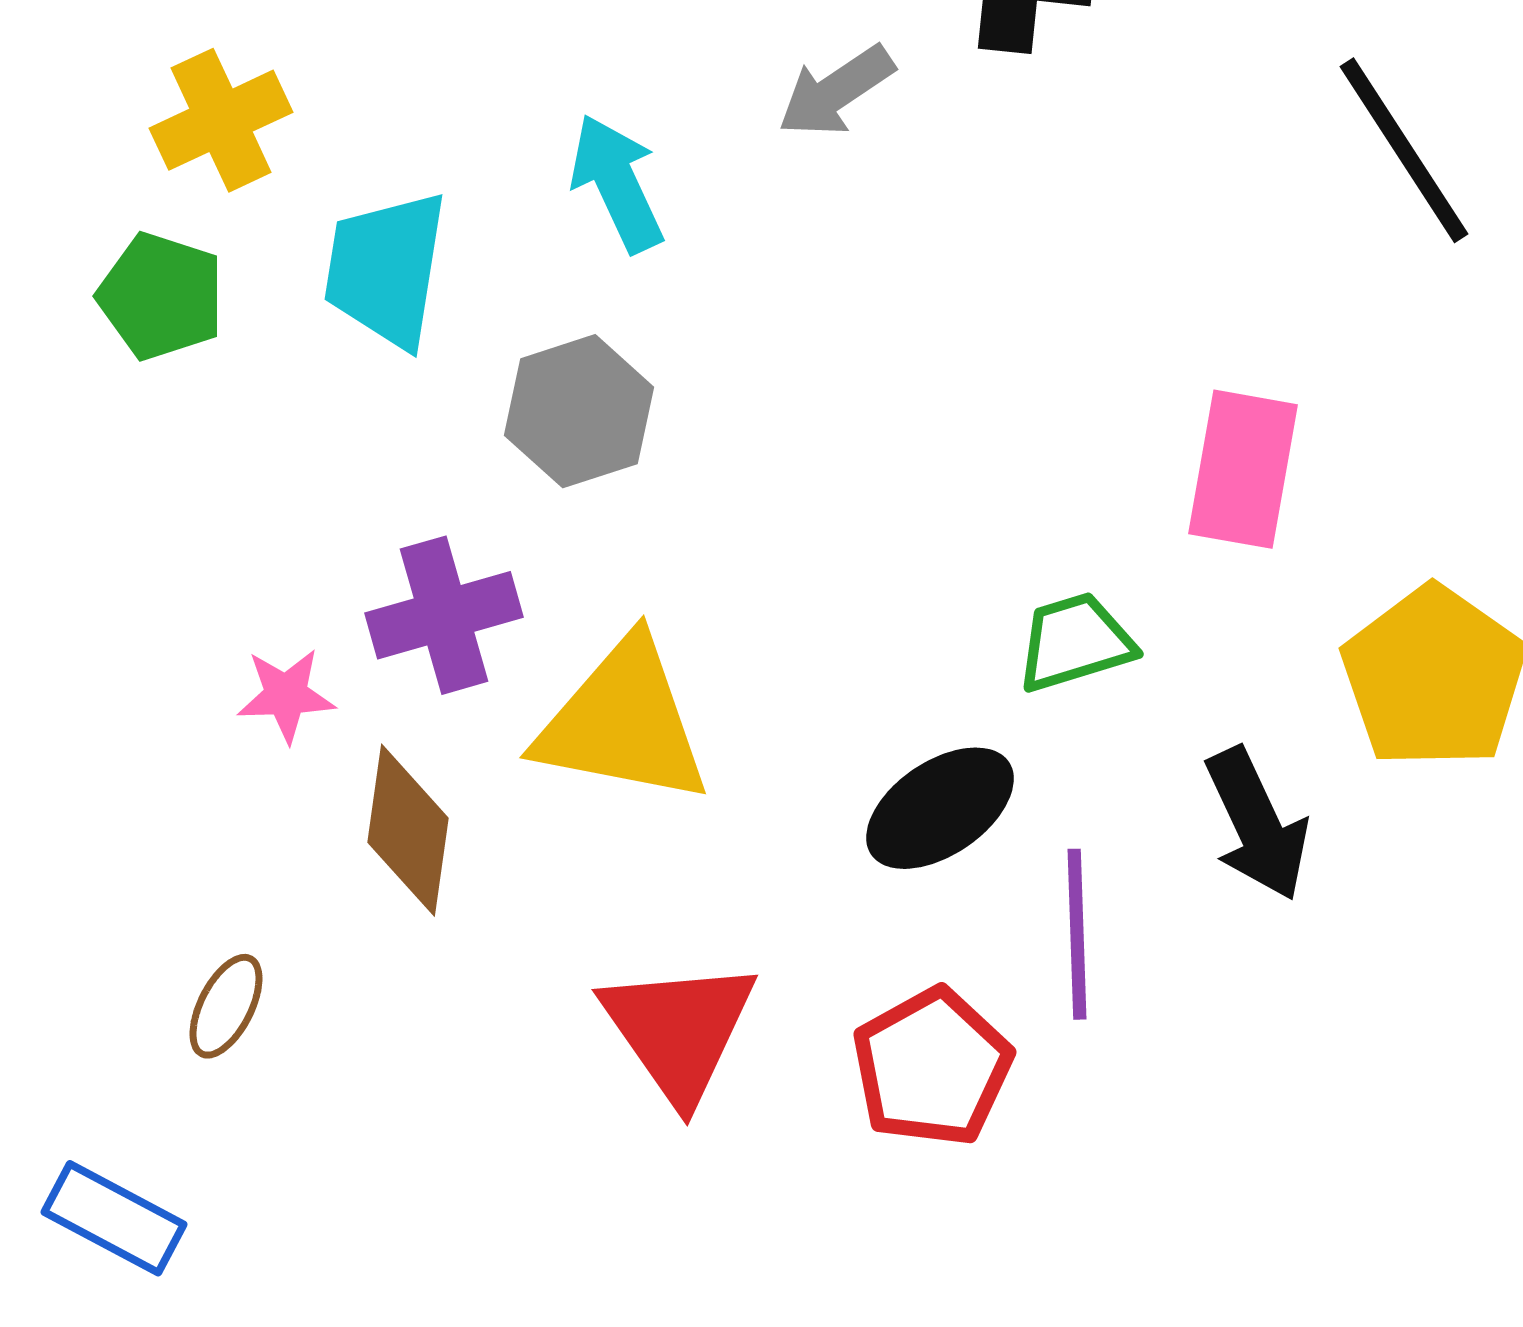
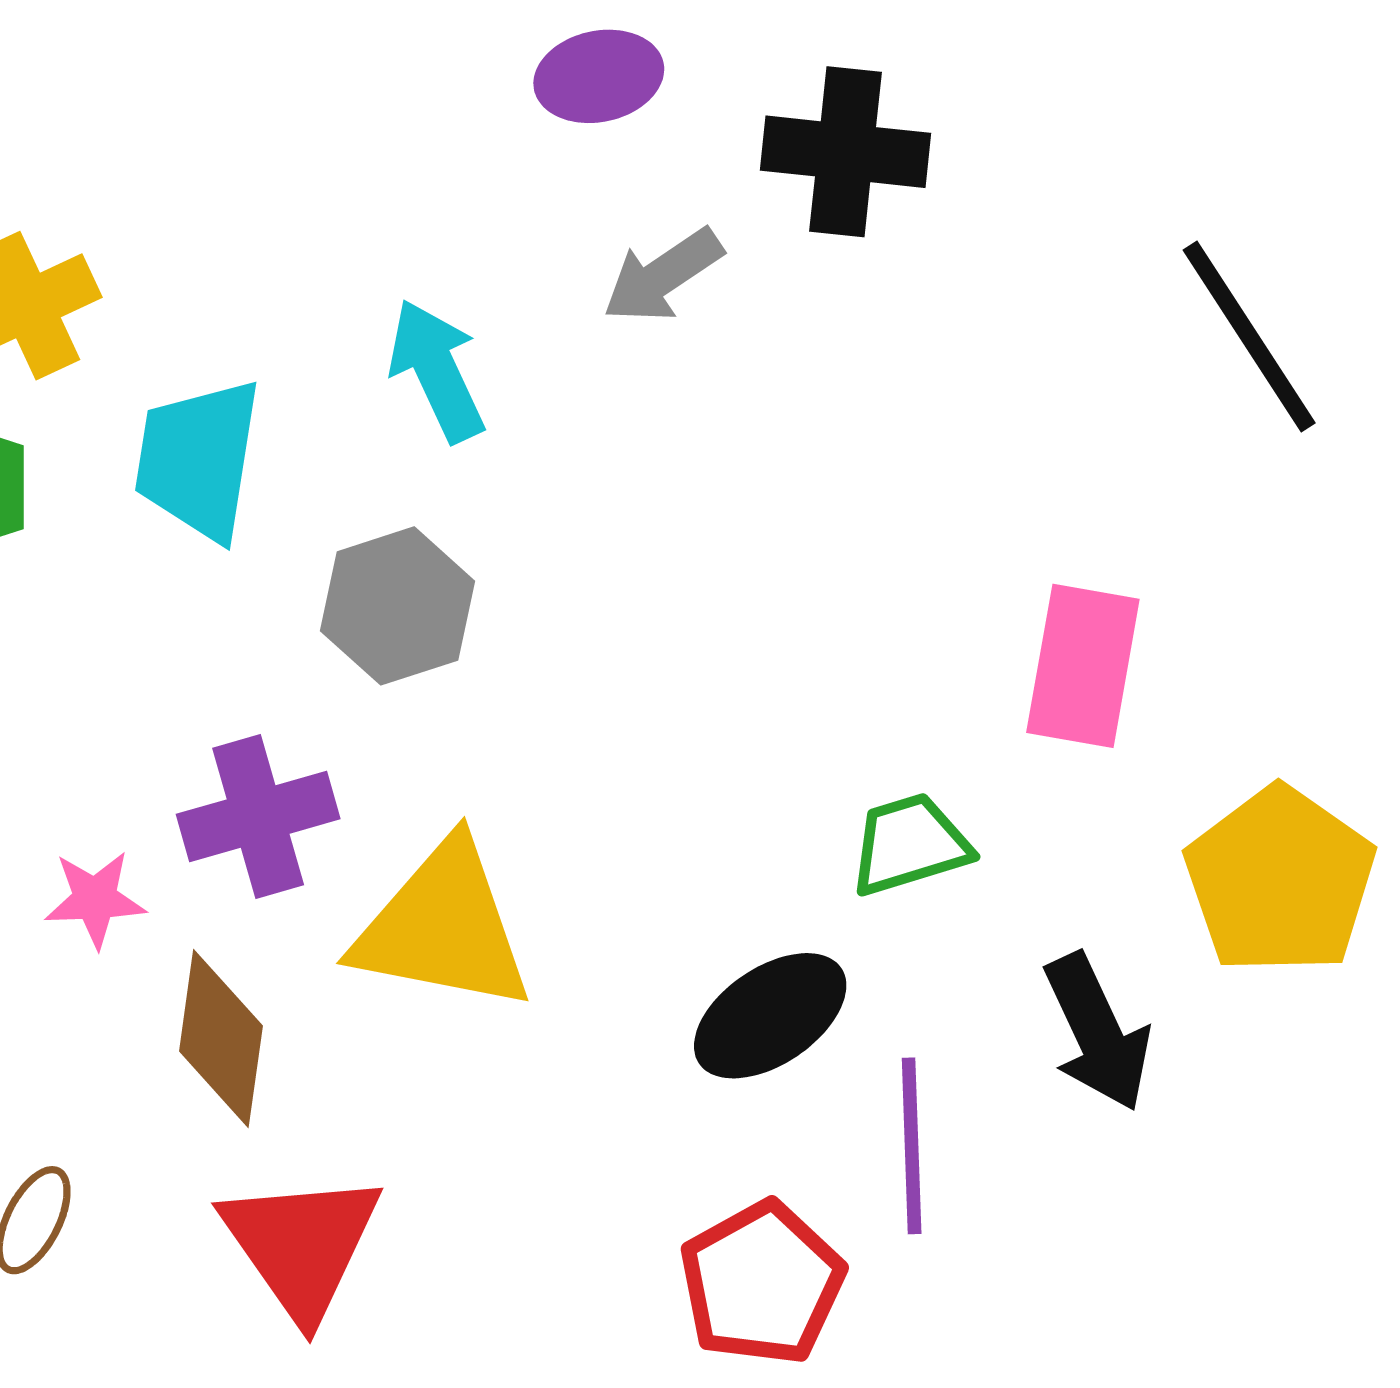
red triangle: (679, 1030) -> (301, 1245), moved

